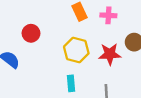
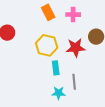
cyan rectangle: (71, 83) -> (56, 68), moved

